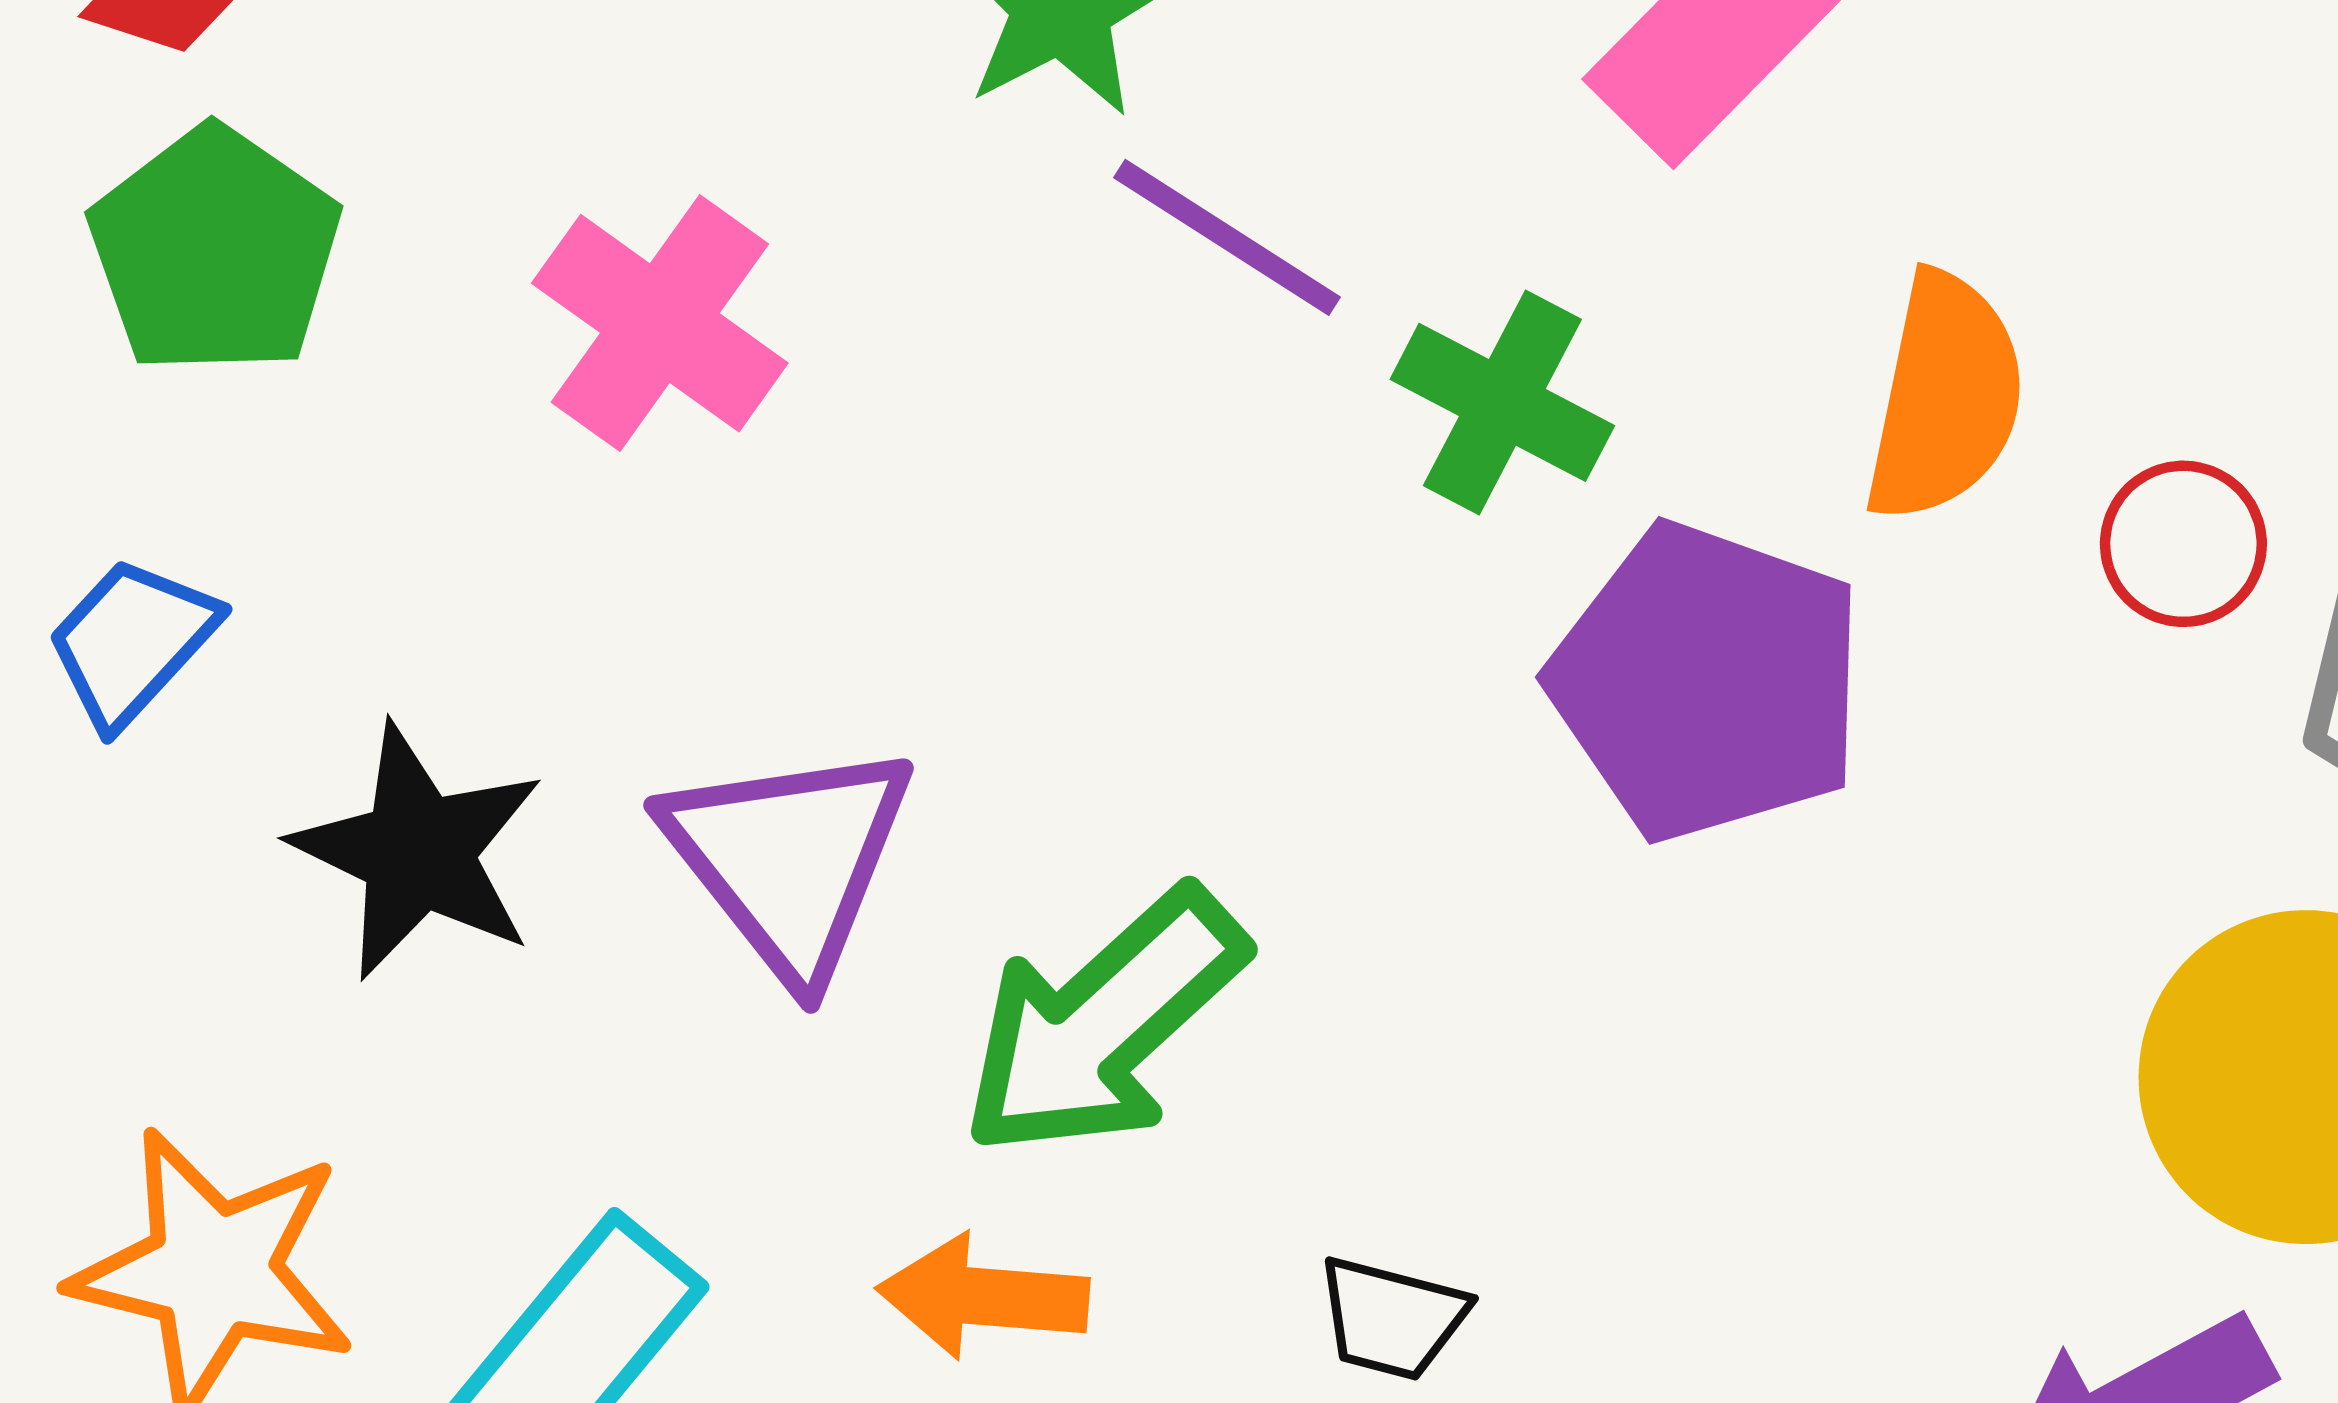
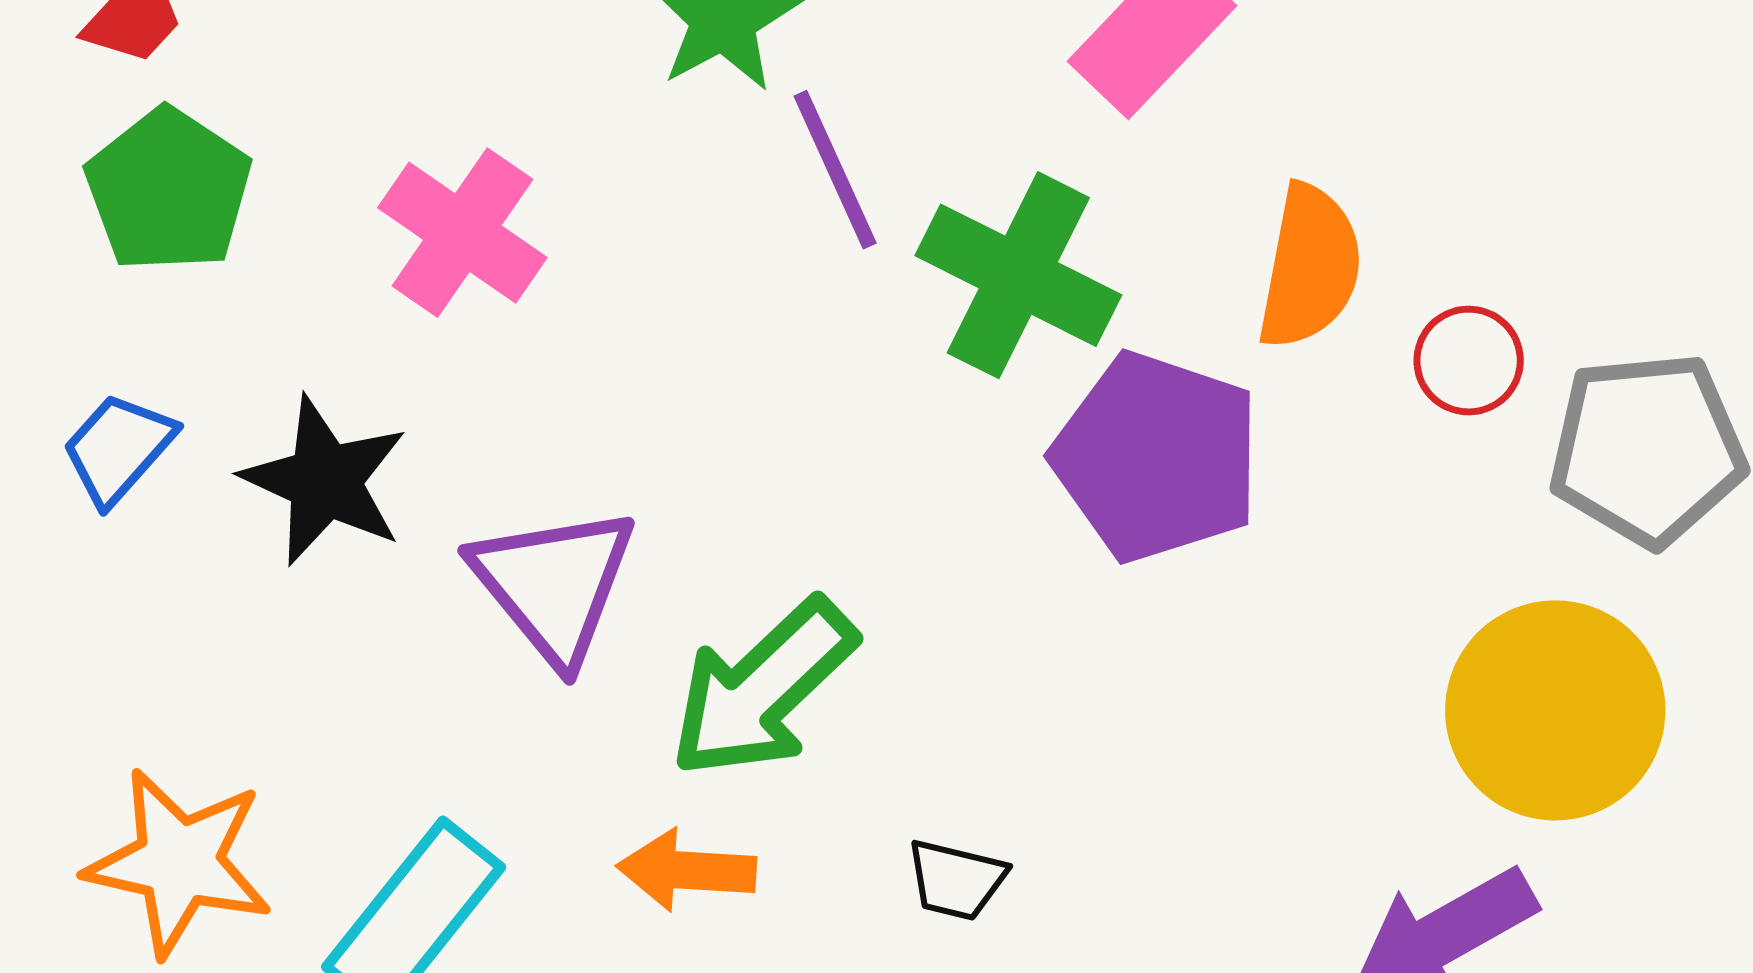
purple line: (1227, 237) -> (835, 170), turned 34
green cross: (1502, 402) -> (1018, 275), size x1.4
black star: (418, 852) -> (325, 481), moved

